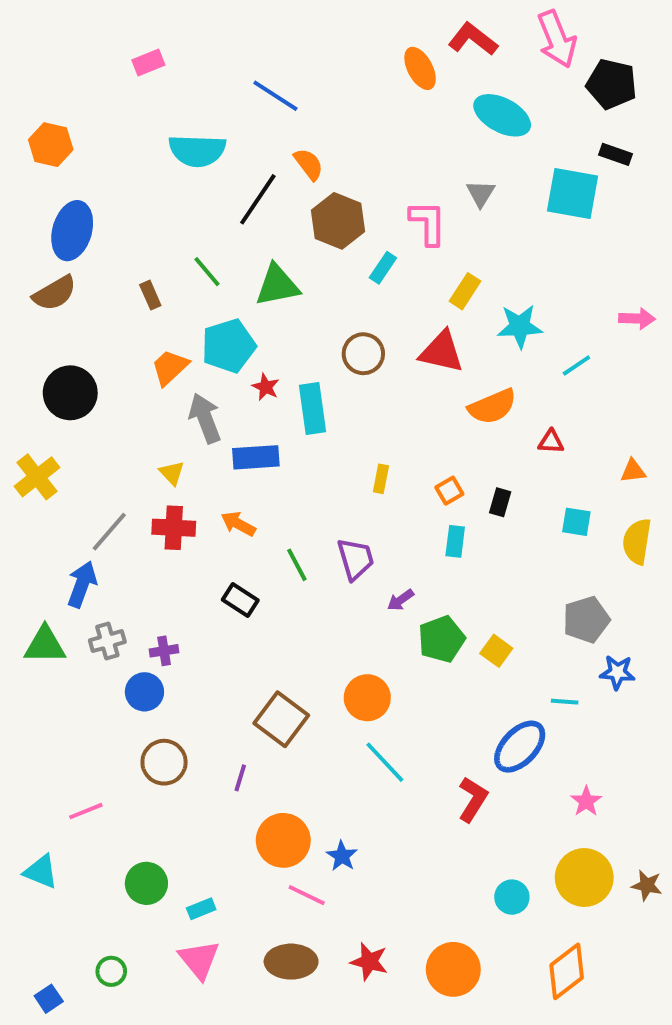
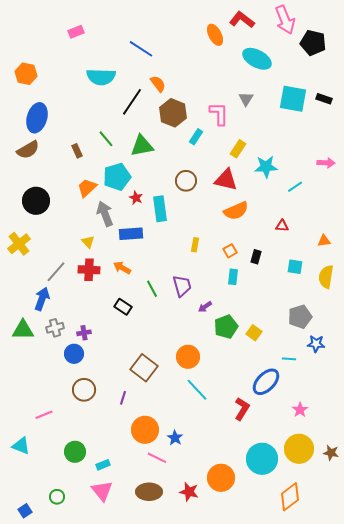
black rectangle: (615, 154) -> (324, 99), moved
orange semicircle: (492, 407) -> (236, 211), moved
cyan circle: (512, 897) -> (262, 459), size x1.8
orange circle: (453, 969) -> (221, 478), moved

